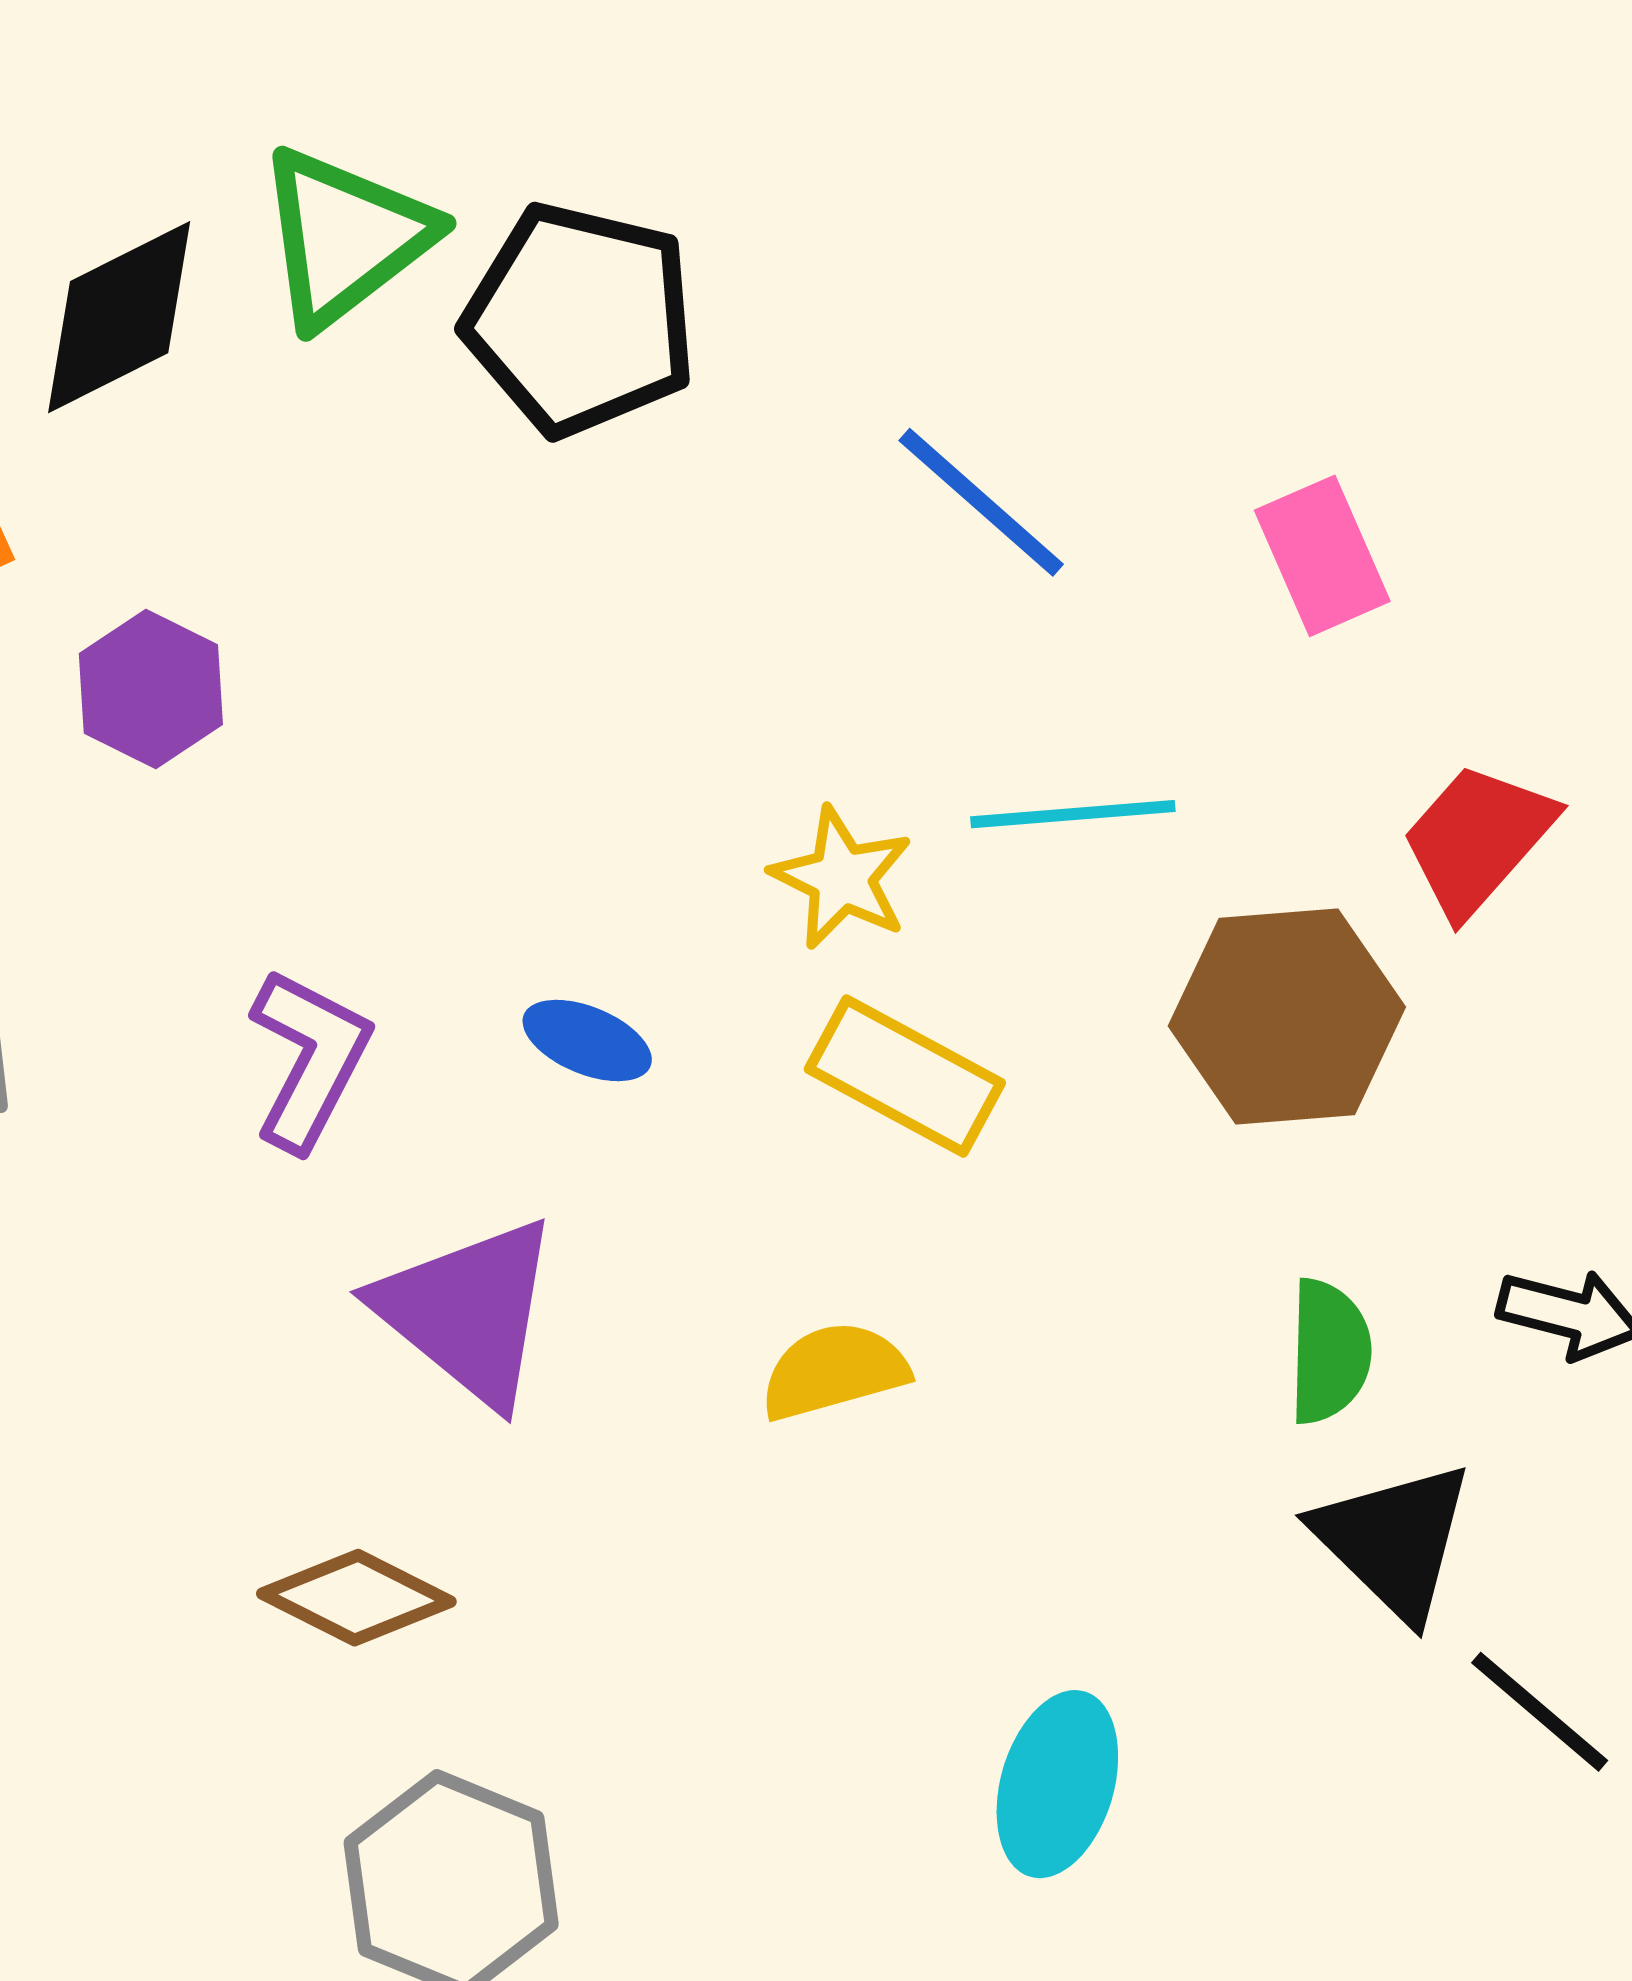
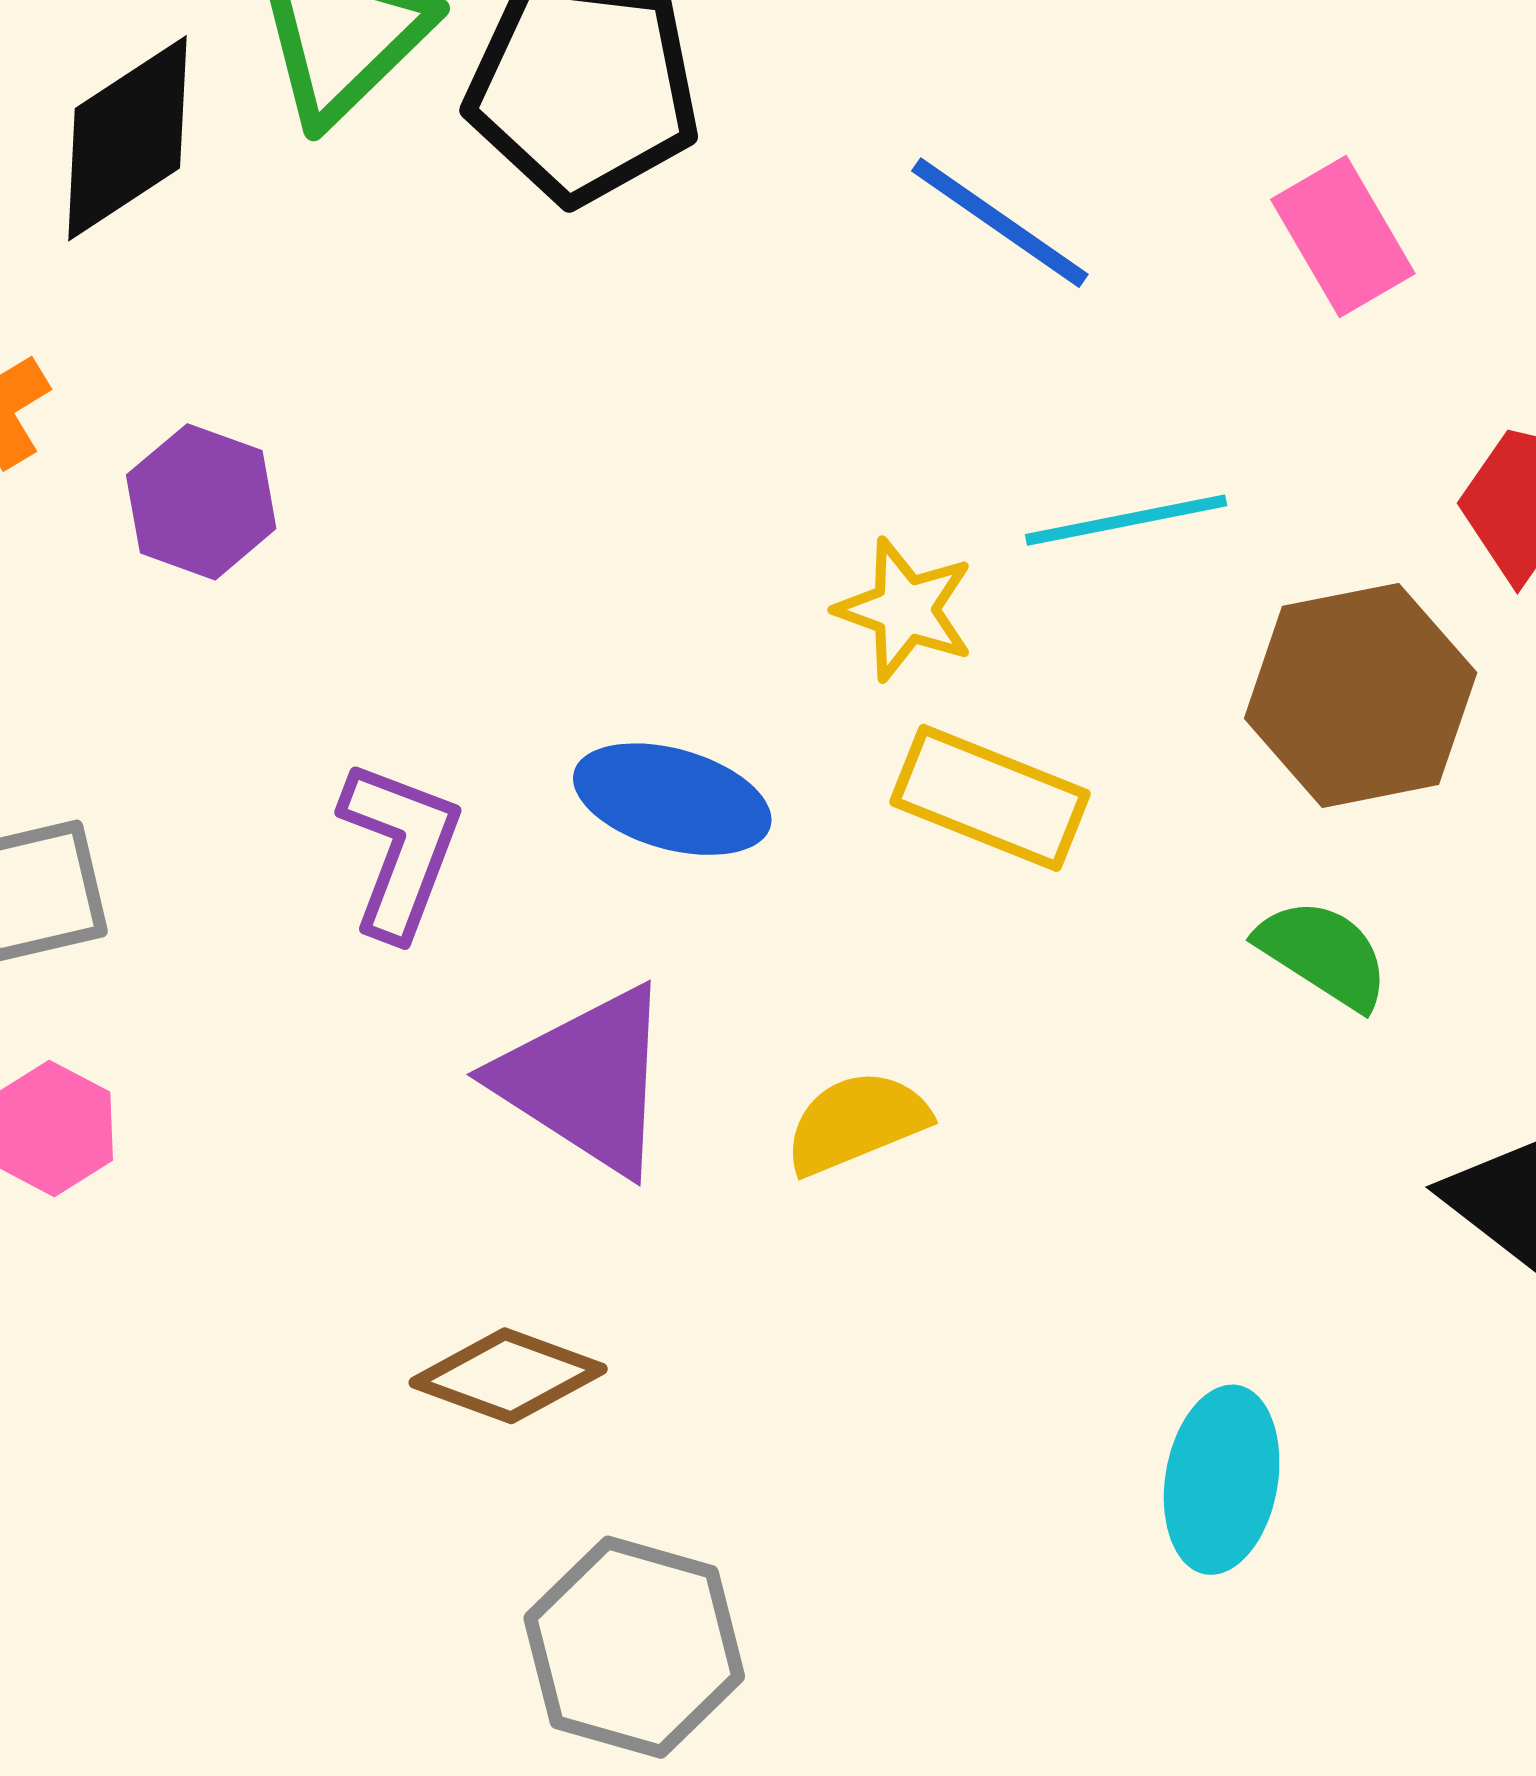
blue ellipse: (587, 1041) -> (672, 799), size x1.5
green semicircle: (1329, 1351) -> (1323, 954), moved, turned -52
yellow semicircle: (834, 1371) -> (856, 1123), moved

